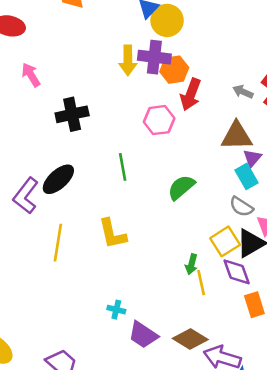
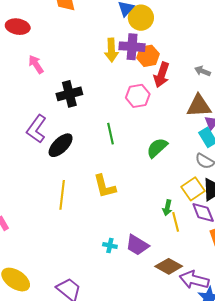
purple L-shape: (26, 196) -> (36, 129), moved
purple trapezoid: (143, 335) -> (137, 245), moved

